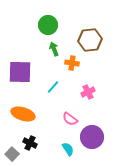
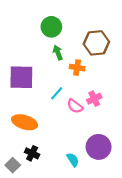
pink semicircle: (70, 119) -> (75, 106), moved

